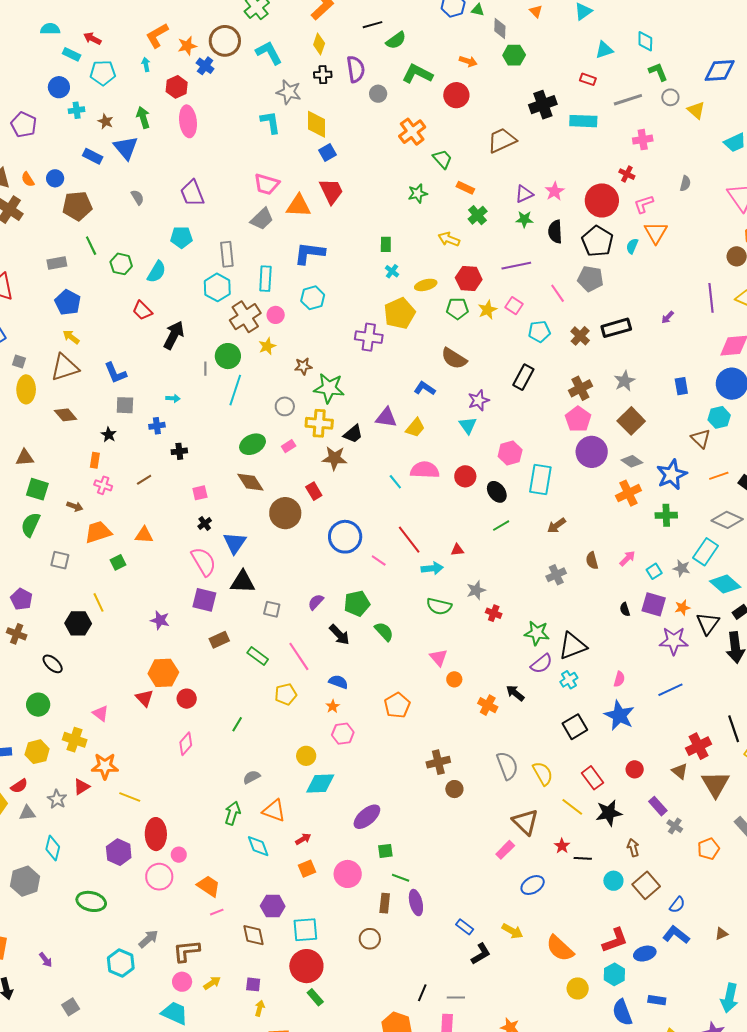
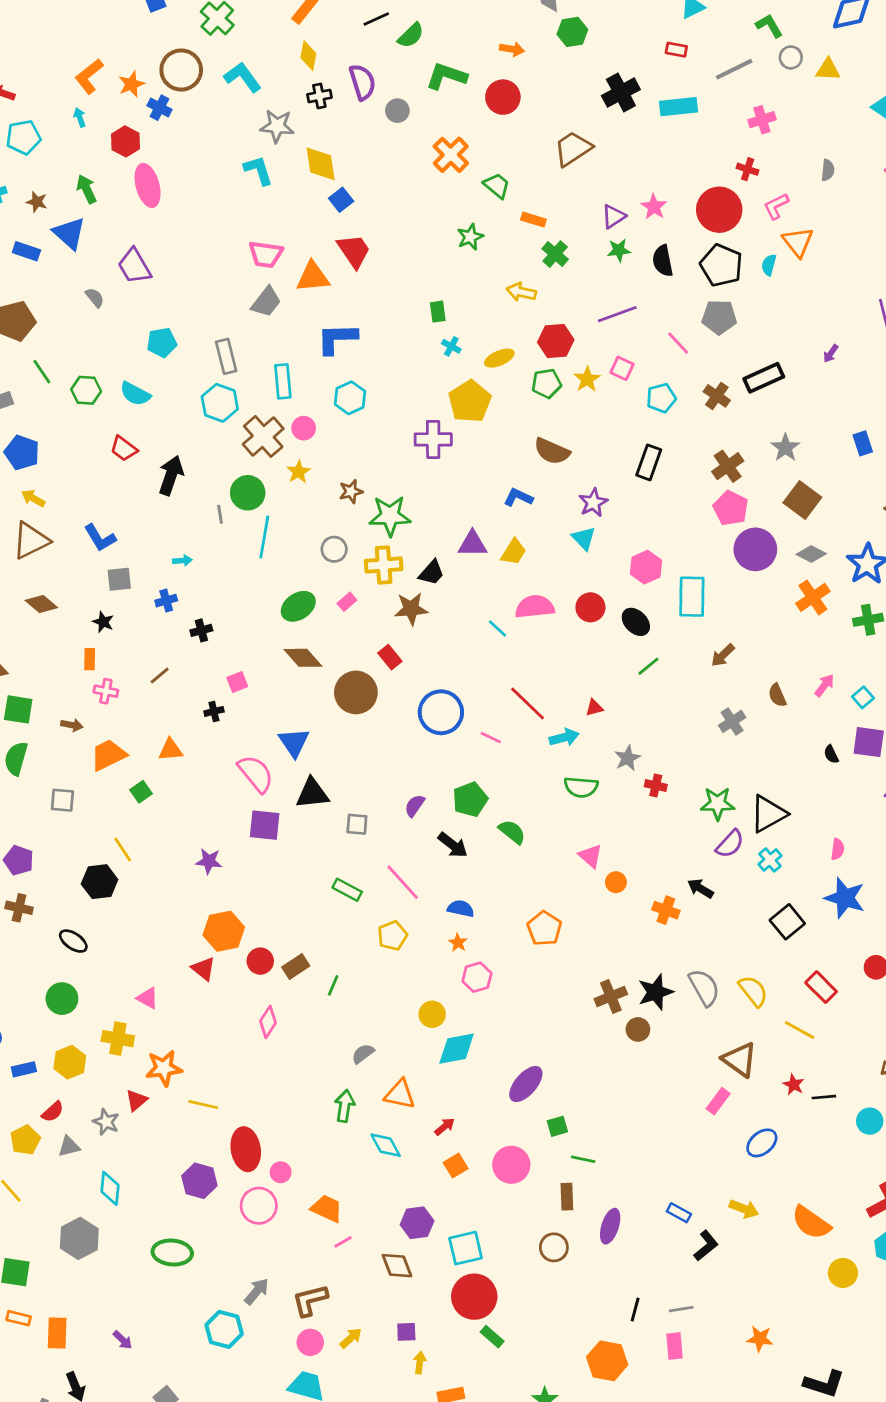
yellow triangle: (696, 110) -> (828, 70), turned -30
purple trapezoid: (192, 193) -> (134, 266), moved
cyan semicircle: (157, 272) -> (135, 394), turned 95
black cross: (205, 523) -> (214, 711), moved, turned 32
brown rectangle: (219, 640) -> (296, 966), moved
black star: (609, 813) -> (655, 992), moved
purple ellipse: (416, 903) -> (610, 1226), moved, turned 40

